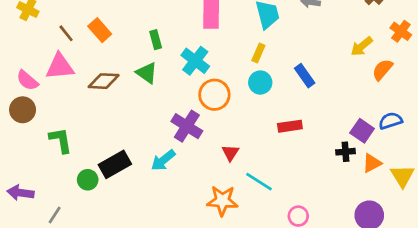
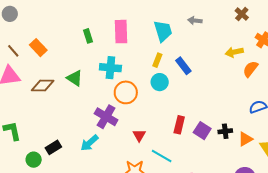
green rectangle: (156, 40) -> (88, 36), moved
yellow arrow: (362, 46) -> (234, 52), turned 30
cyan cross: (195, 61) -> (110, 68), turned -30
blue rectangle: (305, 76) -> (183, 66), moved
red rectangle: (290, 126) -> (179, 125), moved, turned -66
purple square: (362, 131) -> (202, 131), moved
black rectangle: (115, 164) -> (53, 147), size x0.7

